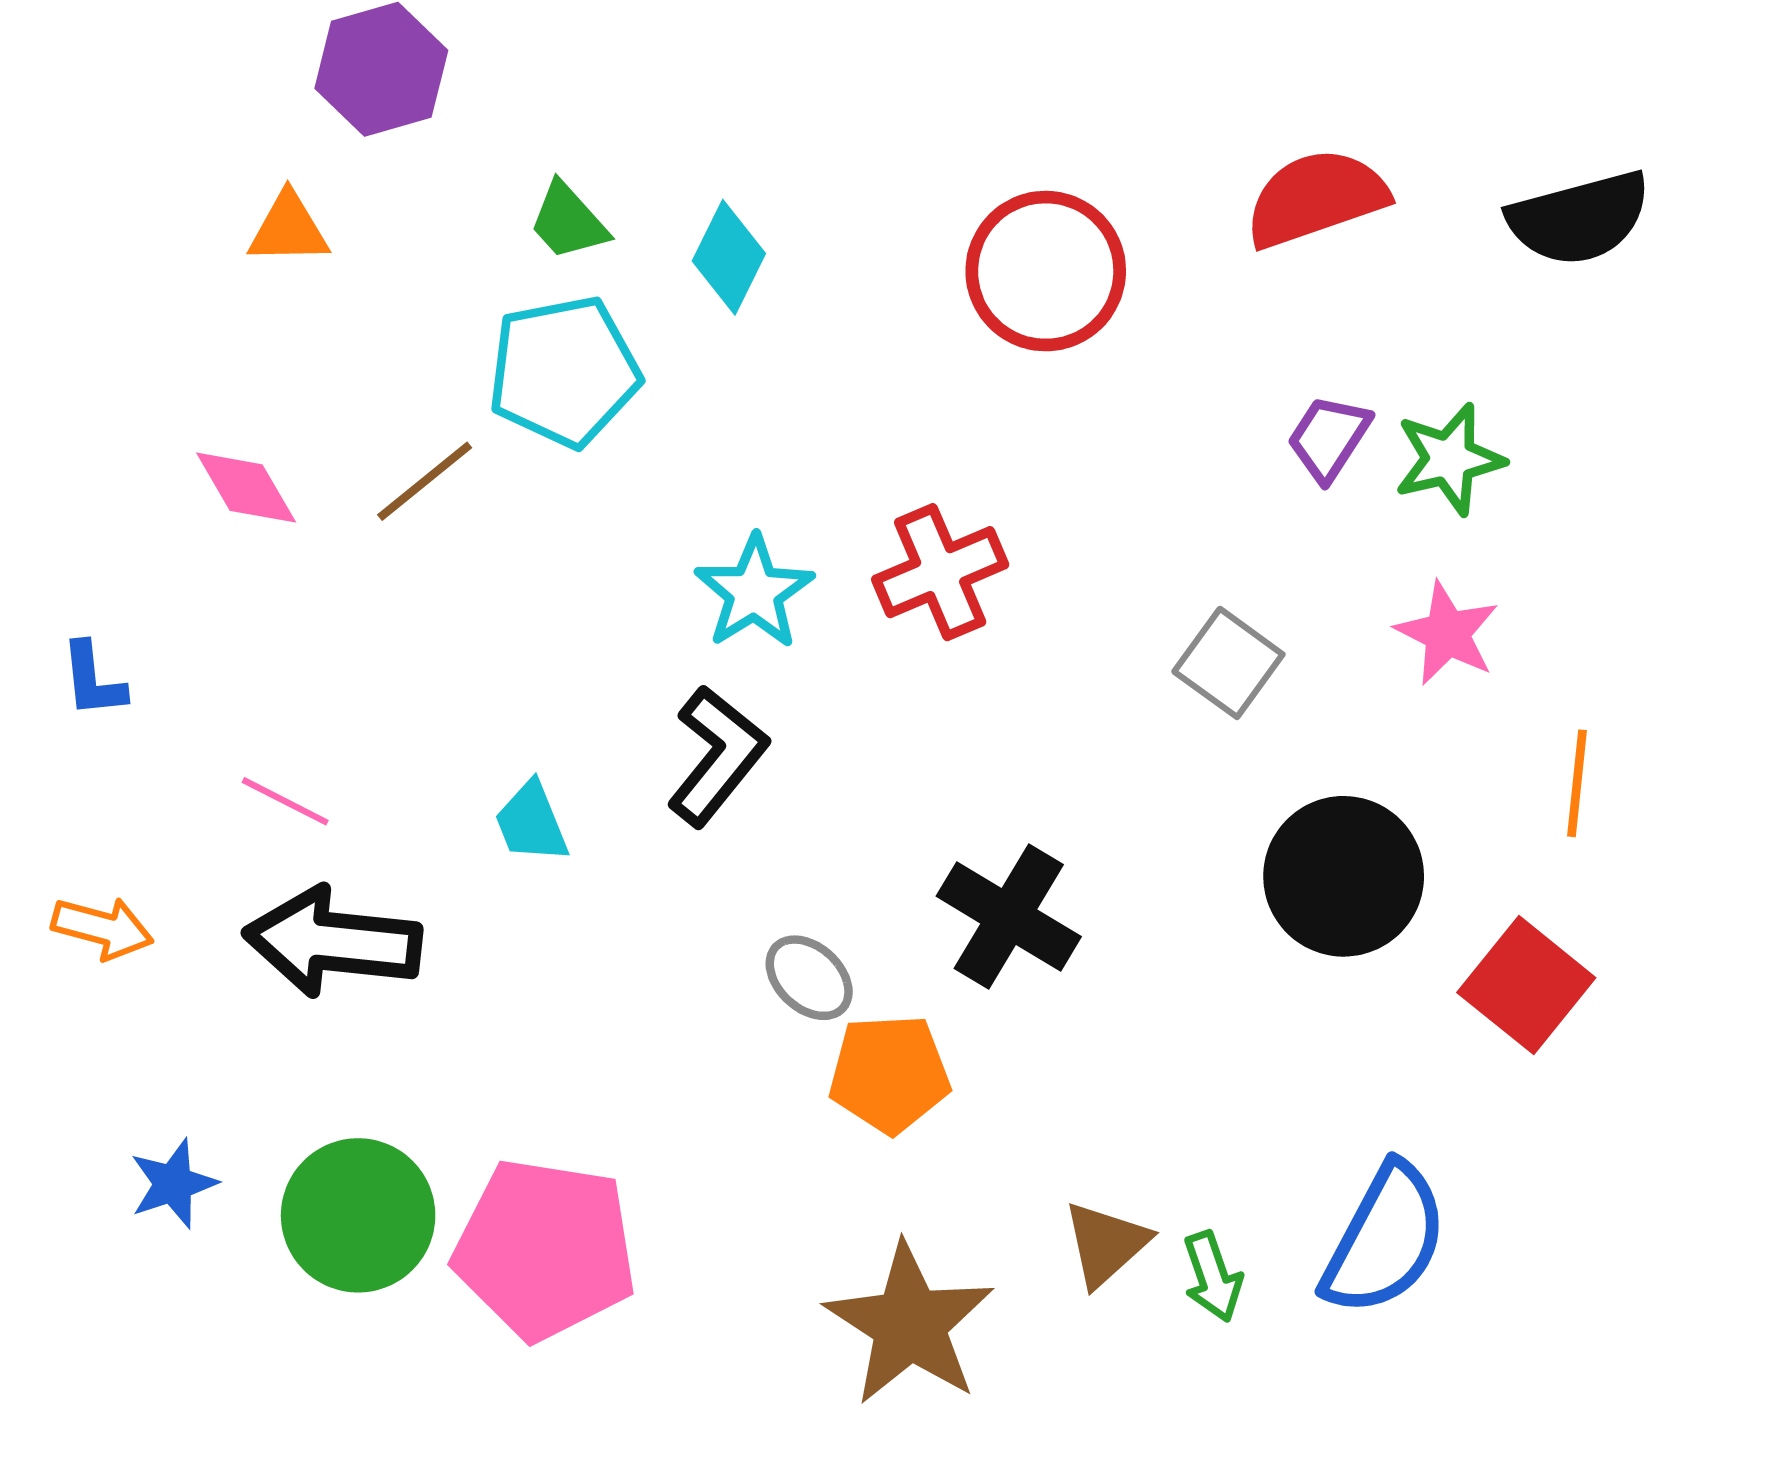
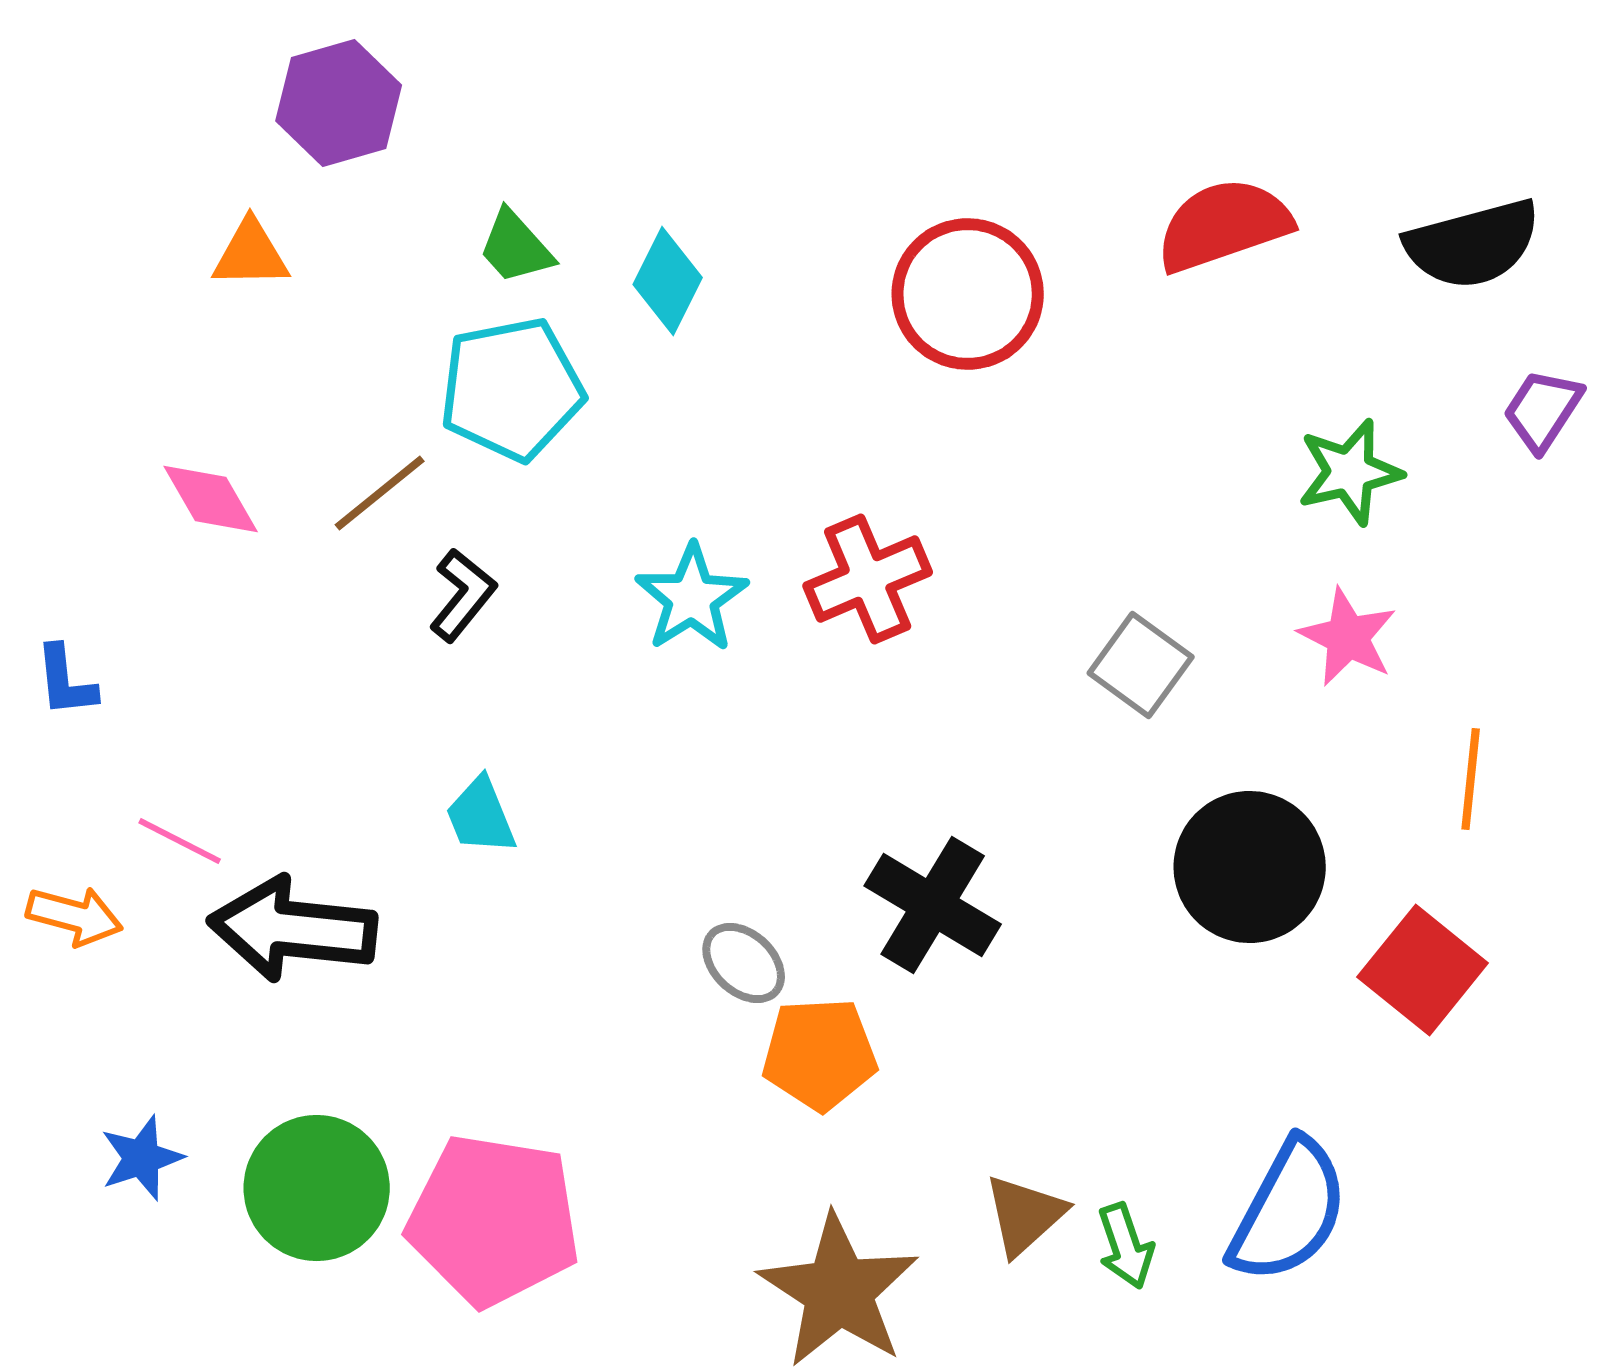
purple trapezoid: (1329, 438) -> (1543, 410), moved
black L-shape: (717, 756) -> (463, 595), moved, size x0.7
pink line: (285, 801) -> (180, 841), moved

